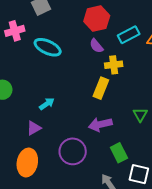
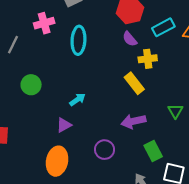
cyan ellipse: (48, 47) -> (78, 40), turned 68
yellow rectangle: (101, 88) -> (134, 83), turned -60
purple circle: (73, 151) -> (105, 150), size x0.7

